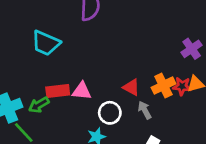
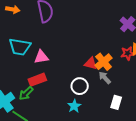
orange cross: (163, 86) -> (104, 62), moved
pink triangle: (82, 91) -> (41, 57), moved

